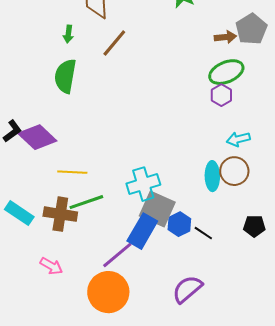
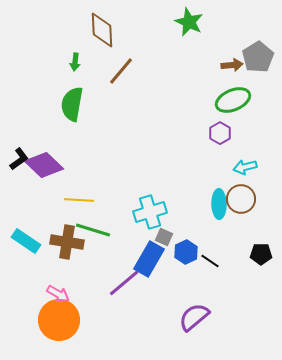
purple hexagon: (221, 95) -> (220, 133), moved
green line: (86, 202) -> (93, 230), turned 36
gray square: (157, 209) -> (164, 237), size x0.5
orange circle: (108, 292) -> (59, 320), moved

